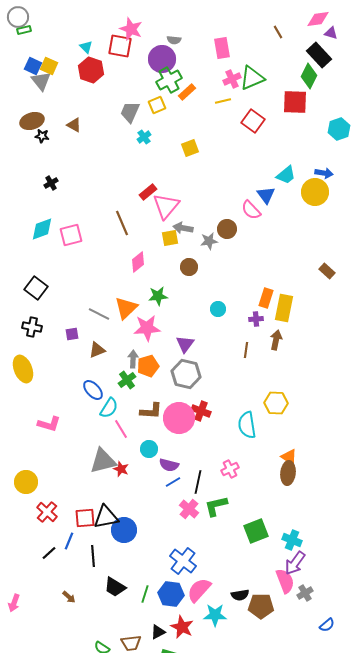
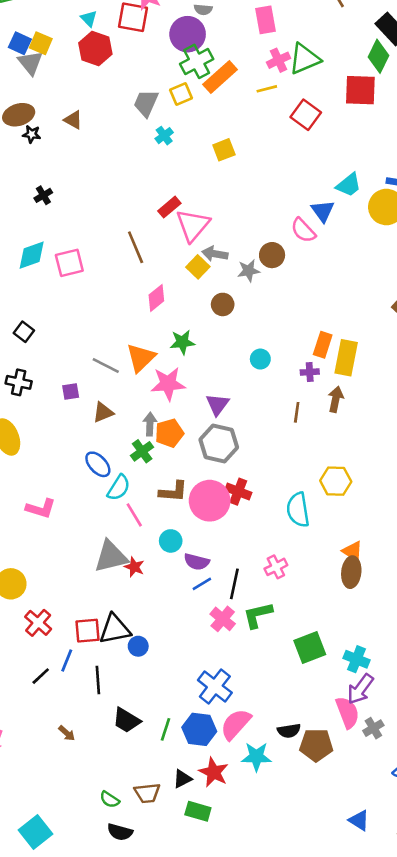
orange rectangle: (187, 92) -> (220, 77), size x1.5
yellow square: (170, 238) -> (198, 267), turned -36
black square: (36, 288) -> (24, 332), size x0.7
blue circle: (124, 530) -> (138, 646), size x0.6

